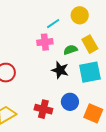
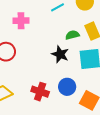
pink cross: (45, 42) -> (21, 21), moved

